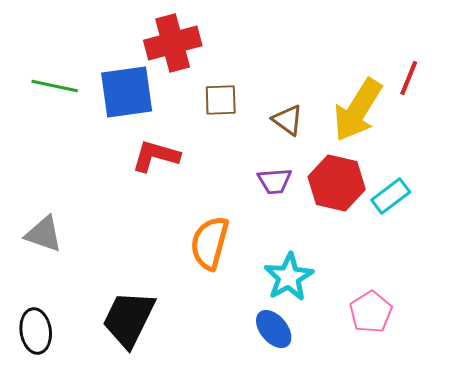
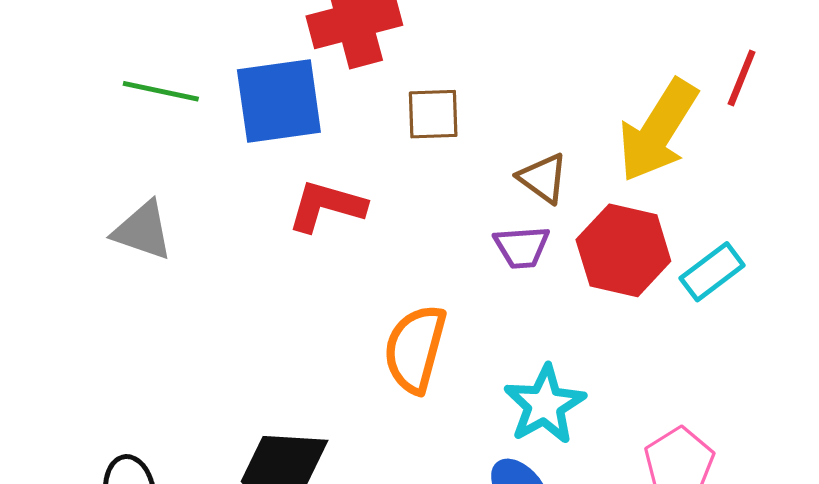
brown triangle: (288, 120) -> (543, 178), moved
gray triangle: (44, 234) -> (143, 231), moved

